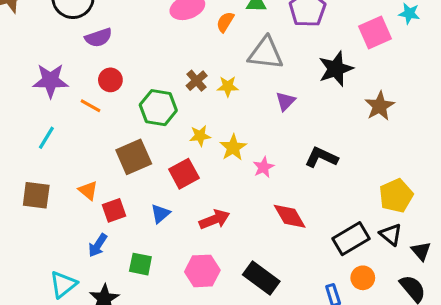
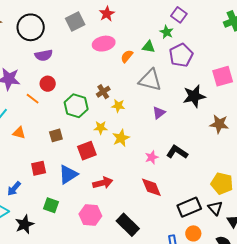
yellow star: (228, 86) -> (118, 106), moved
brown star: (380, 106) -> (219, 124), turned 30
brown square: (134, 157) -> (56, 135), size x0.6
pink star: (264, 167) -> (152, 157), moved
orange triangle: (88, 190) -> (19, 133), moved, turned -32
yellow pentagon: (396, 196) -> (222, 183), turned 30
blue triangle: (160, 214) -> (68, 174), size x1.5
blue arrow: (98, 245) -> (14, 189), moved

